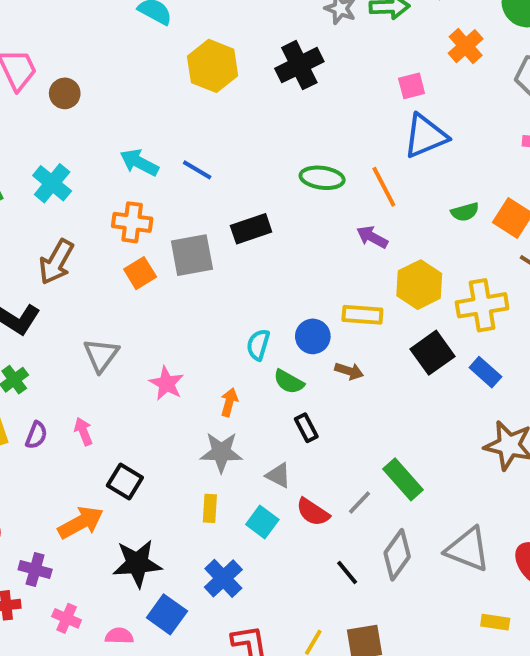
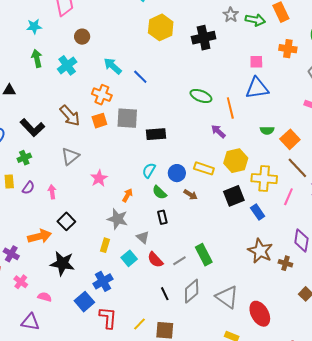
orange cross: (466, 46) -> (288, 49), turned 36
brown circle: (65, 93) -> (82, 37), moved
black rectangle: (251, 229) -> (156, 134), moved
brown arrow: (56, 262) -> (70, 116), moved, turned -85
blue square: (167, 614) -> (84, 302), moved

